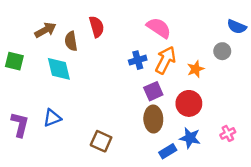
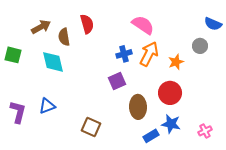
purple square: (153, 91) -> (117, 81), moved
pink cross: (228, 133) -> (205, 131), moved

